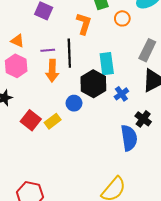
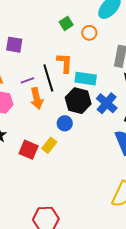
orange L-shape: (84, 24) -> (65, 63), moved
cyan rectangle: (107, 64) -> (86, 79), turned -60
blue cross: (121, 94) -> (107, 103), size x1.5

